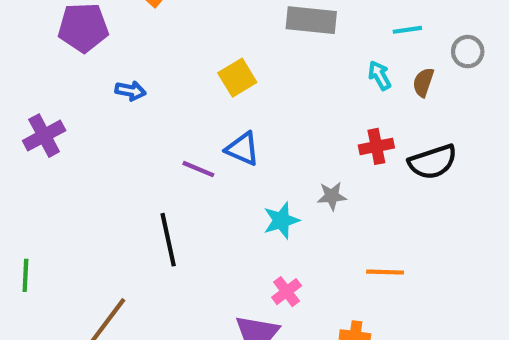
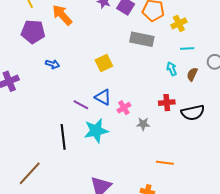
cyan star: (281, 220) -> (96, 131), moved, size x1.4
pink cross: (287, 292) -> (124, 108), moved

